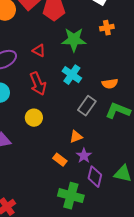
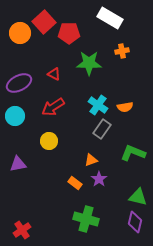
cyan cross: (72, 75) -> (98, 105), moved
red arrow: (38, 84) -> (53, 107), turned 80
green L-shape: (118, 111) -> (133, 153), moved
purple diamond: (95, 177) -> (135, 222), moved

